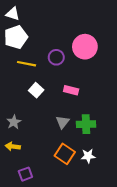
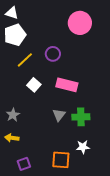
pink circle: (85, 47) -> (80, 23), moved
yellow line: (27, 64) -> (25, 60), turned -54
pink rectangle: (71, 90) -> (67, 85), size x1.5
orange square: (65, 154) -> (61, 160), moved, turned -30

